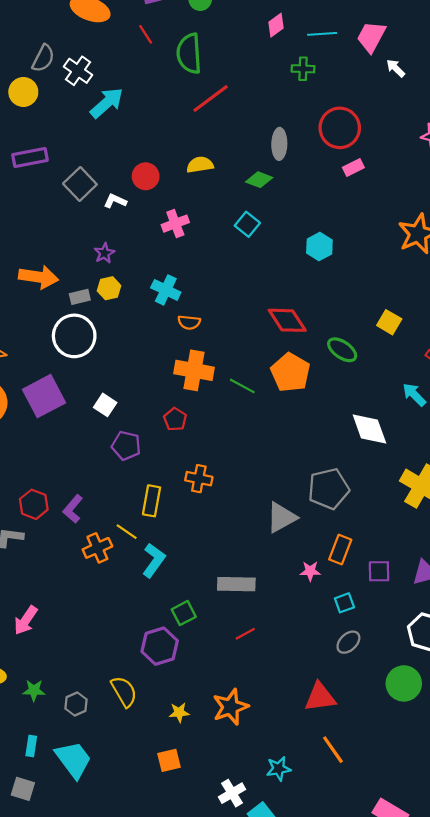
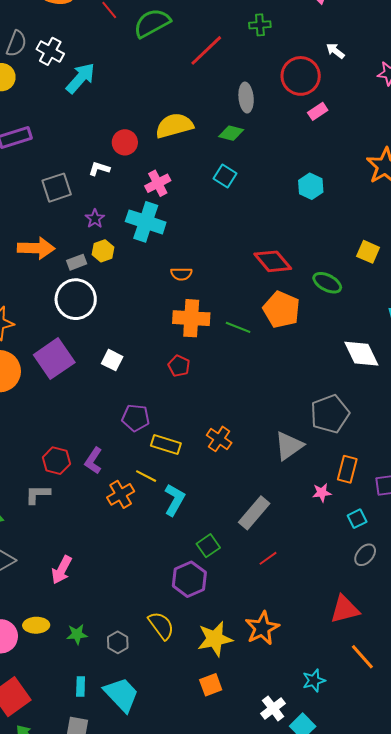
green semicircle: (189, 53) -> (152, 23), turned 72
white arrow: (396, 68) -> (335, 51), moved
red line: (211, 99) -> (206, 50), moved
yellow semicircle: (200, 165) -> (174, 126), size x1.5
gray square: (80, 184) -> (57, 188), moved, turned 32
cyan hexagon: (319, 246) -> (311, 186), moved
cyan cross: (166, 290) -> (146, 222), moved, size x1.4
purple pentagon: (126, 446) -> (136, 418), moved
orange cross: (199, 479) -> (219, 439), moved, turned 30
yellow rectangle: (152, 501) -> (166, 445), turned -76
gray rectangle: (236, 584) -> (254, 513), turned -44
yellow star: (179, 712) -> (215, 639), size x1.8

